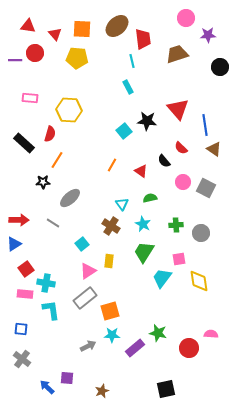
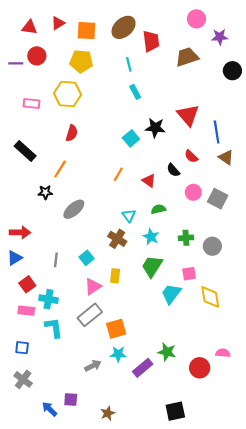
red triangle: (55, 34) -> (58, 23), moved, turned 40
cyan line: (132, 61) -> (129, 64), moved
yellow hexagon: (69, 110) -> (67, 94), moved
red semicircle: (50, 134) -> (72, 133), moved
gray line: (53, 223) -> (56, 260), moved, turned 64

